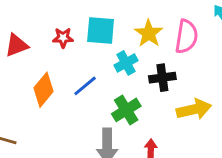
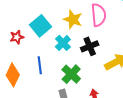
cyan square: (101, 31) -> (40, 26), turned -30
blue line: (85, 86) -> (40, 65), turned -42

